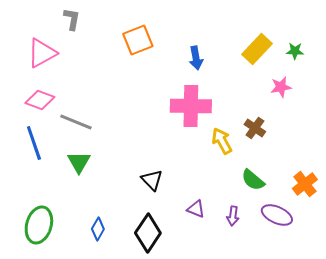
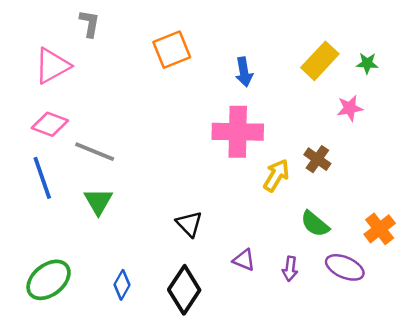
yellow arrow: (222, 141) -> (276, 175), turned 60
green ellipse: (39, 225) -> (49, 280), turned 36

